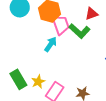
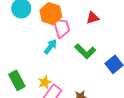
green L-shape: (79, 31) -> (85, 51), moved
yellow star: (38, 82) -> (45, 82), moved

